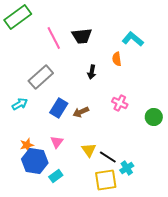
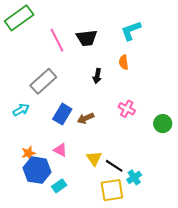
cyan L-shape: (133, 39) -> (131, 31), moved, turned -60
pink triangle: (57, 142) -> (60, 150), turned -40

